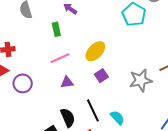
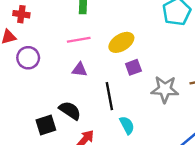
purple square: (101, 76) -> (133, 67), moved
black line: (93, 110) -> (109, 96), moved
black semicircle: (68, 118) -> (70, 110), turned -48

